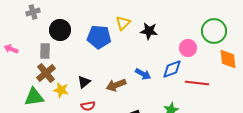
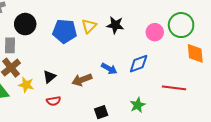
yellow triangle: (123, 23) -> (89, 26), moved
pink circle: (188, 48) -> (155, 32), moved
red line: (197, 83) -> (174, 88), moved

